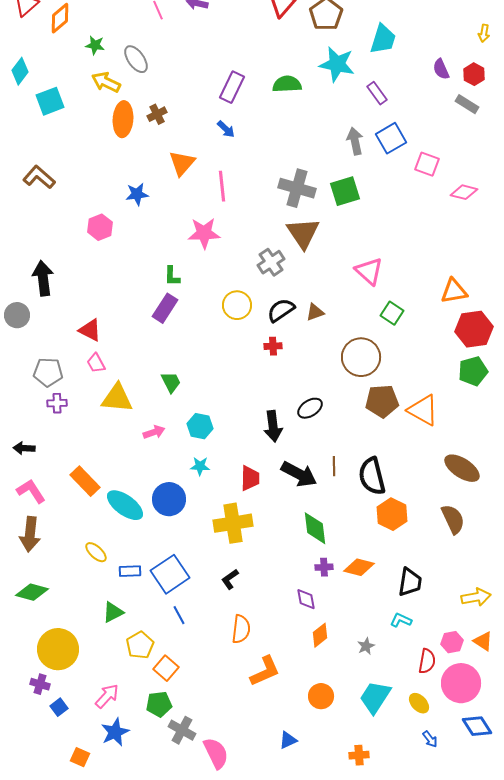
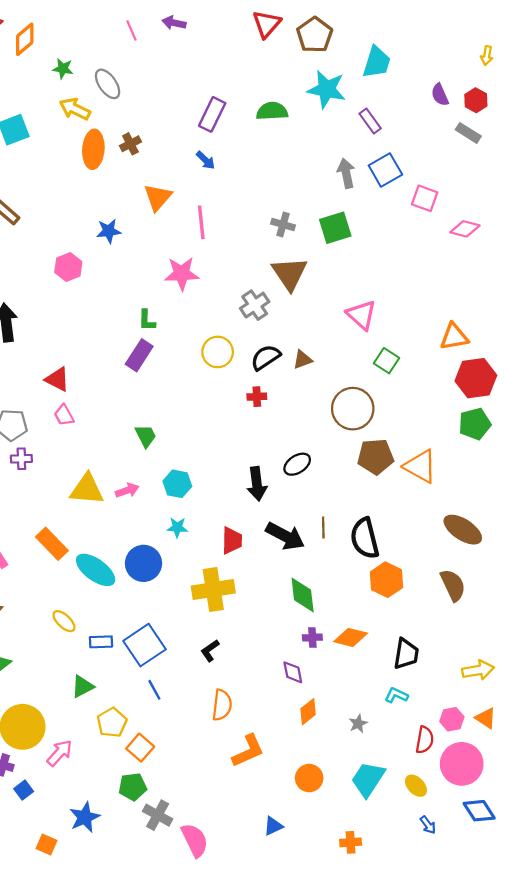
gray cross: (297, 188) -> (283, 224), size x0.6
yellow triangle: (117, 398) -> (87, 489), moved
pink arrow: (107, 696) -> (60, 753), moved

